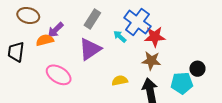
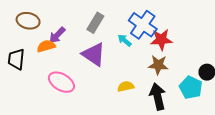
purple triangle: (90, 49) -> (94, 54), turned -50
cyan pentagon: (182, 83) -> (191, 88), turned 30

